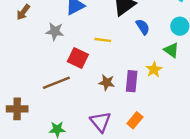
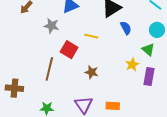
purple rectangle: (132, 81) -> (149, 77), moved
brown line: (56, 83) -> (49, 69), turned -60
orange rectangle: (135, 120) -> (113, 106), turned 48

